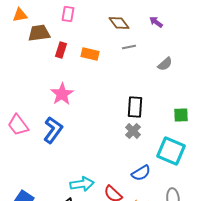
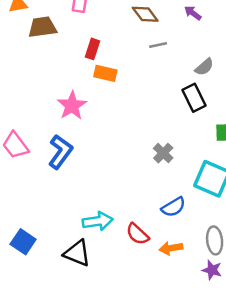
red rectangle: (61, 50) -> (93, 49), moved
orange rectangle: (90, 54) -> (105, 73), moved
black rectangle: (135, 107) -> (194, 98), moved, turned -30

